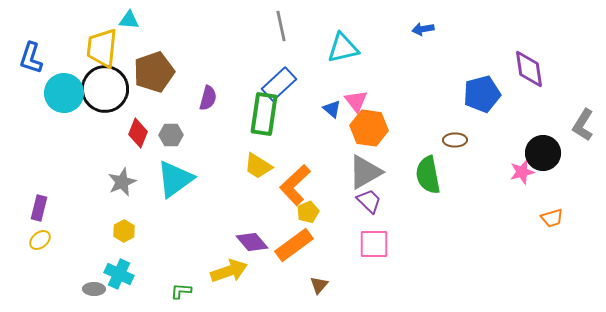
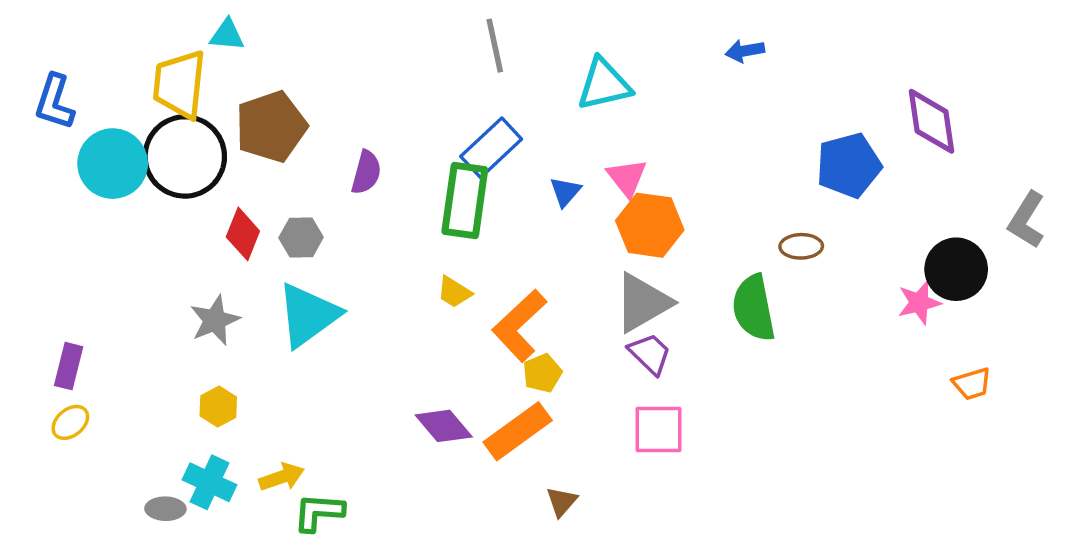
blue triangle: (332, 109) -> (565, 192), moved, turned 30
yellow trapezoid: (258, 166) -> (454, 292), size x0.7
yellow arrow: (229, 271) -> (282, 477), moved, size x0.7
green L-shape: (181, 291) -> (319, 512), size x1.4

